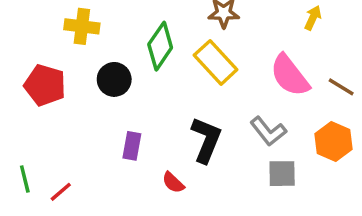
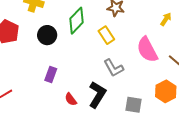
yellow rectangle: (216, 62) -> (106, 35), size x0.7
gray L-shape: (268, 131) -> (114, 68), moved
black L-shape: (206, 140) -> (97, 95), moved

